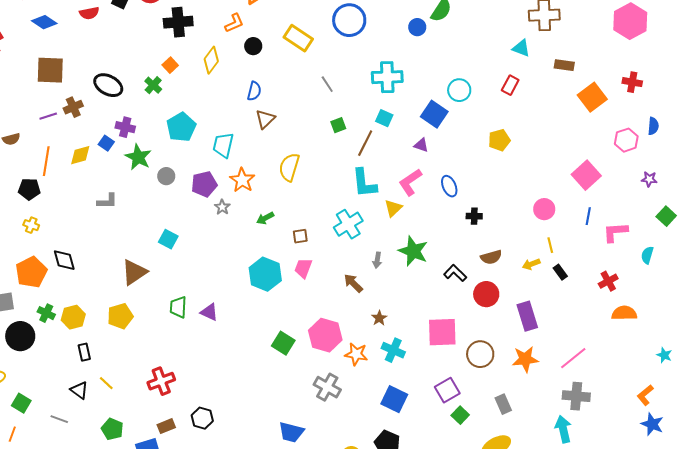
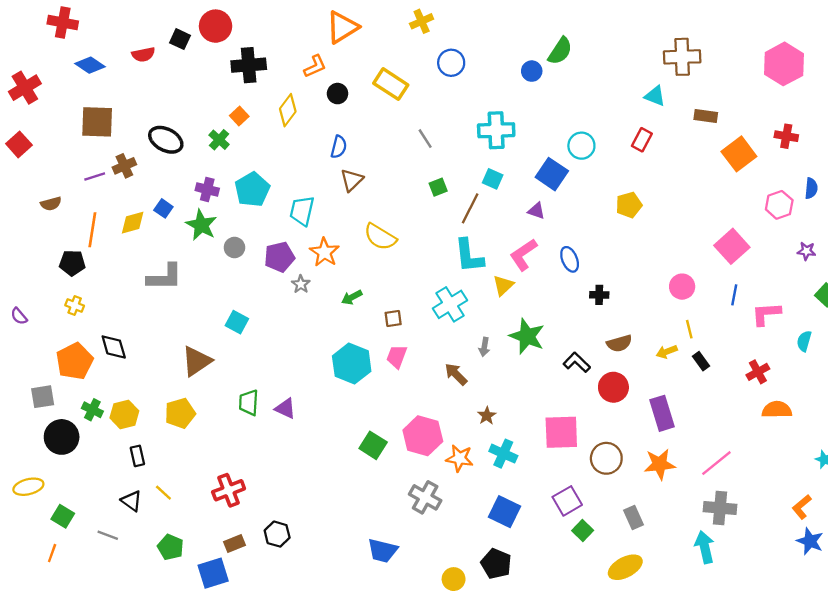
blue circle: (349, 20) -> (451, 63), size x0.7
purple cross: (125, 127) -> (207, 189), moved
yellow semicircle: (289, 167) -> (380, 237), turned -76
gray L-shape: (107, 201) -> (165, 277), size x1.5

